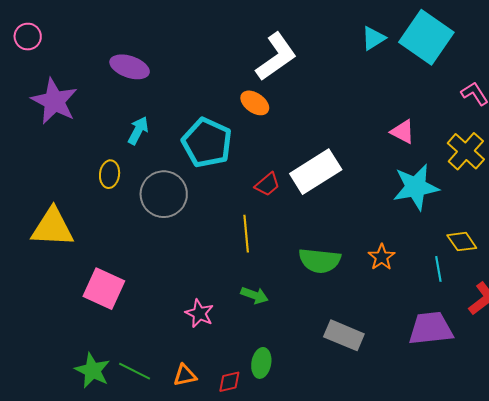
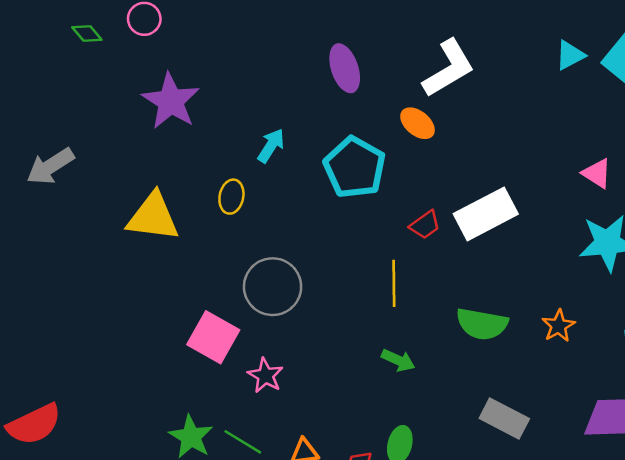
purple ellipse: (130, 67) -> (345, 68), moved, turned 48
gray circle: (164, 194) -> (273, 287), moved
yellow triangle: (52, 227) -> (153, 217), moved
pink star: (199, 313) -> (265, 376), moved

